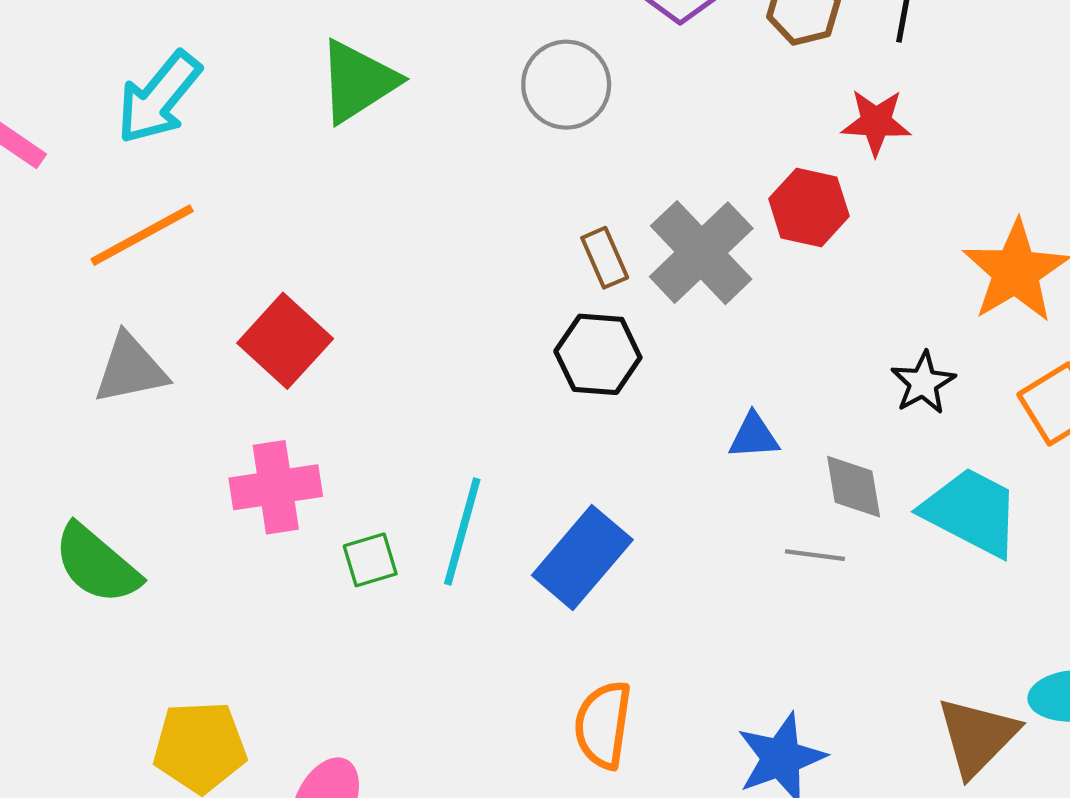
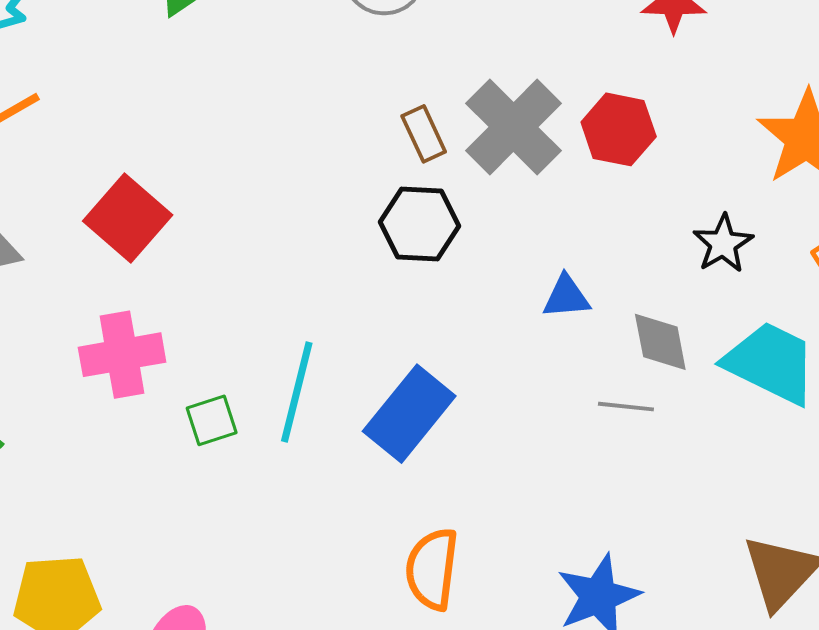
red hexagon: (809, 207) -> (619, 129), moved

